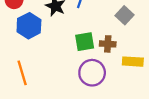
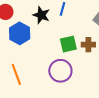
purple circle: (92, 73) -> (60, 71), moved

